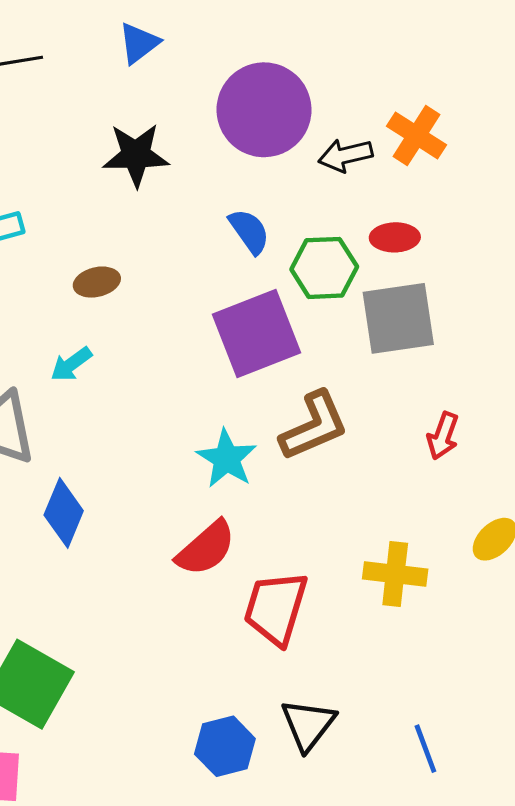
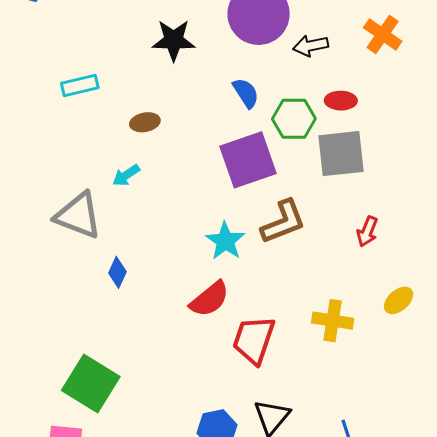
orange cross: (417, 136) -> (383, 34), moved
blue diamond: (64, 513) -> (117, 272), size x0.7

